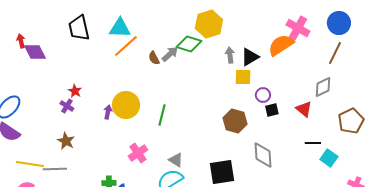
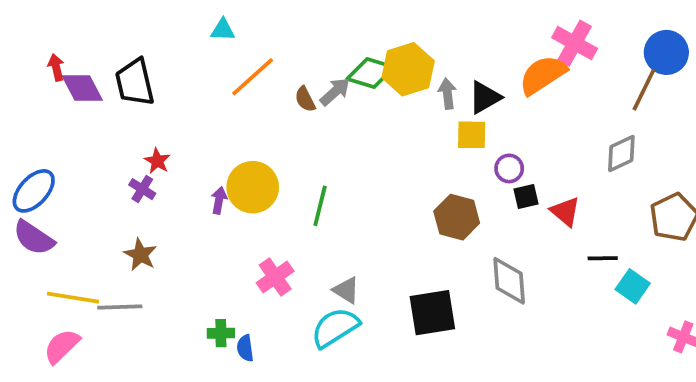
blue circle: (339, 23) -> (666, 52), moved
yellow hexagon: (209, 24) -> (408, 69), moved
black trapezoid: (79, 28) -> (135, 82), moved
cyan triangle: (120, 28) -> (223, 30), moved, size x0.6
red triangle: (304, 109) -> (565, 212), moved

